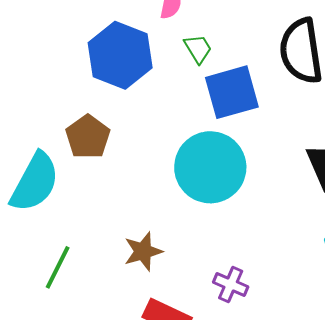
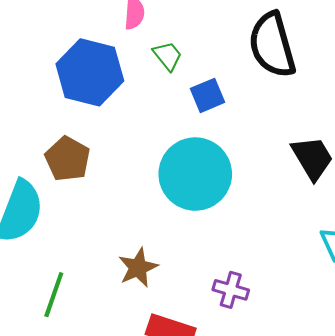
blue square: (232, 92) -> (208, 95), size x0.6

